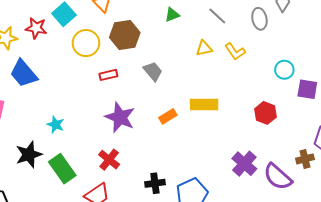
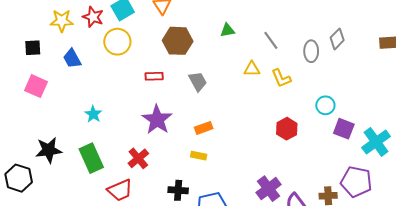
yellow circle: (86, 43) -> (117, 42), moved
blue trapezoid: (24, 74) -> (72, 59), size x0.7
yellow rectangle: (204, 105) -> (199, 156), moved, size x0.6
red hexagon: (265, 113) -> (287, 129), moved
black star: (29, 155) -> (49, 150), moved

